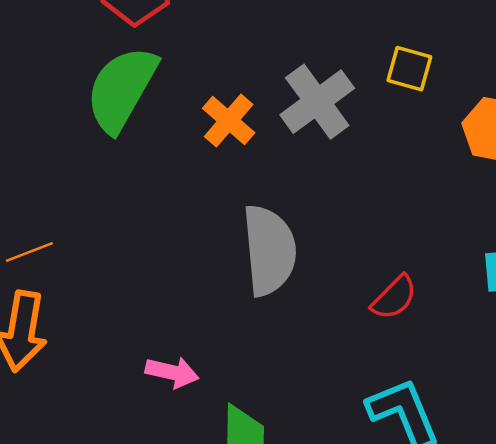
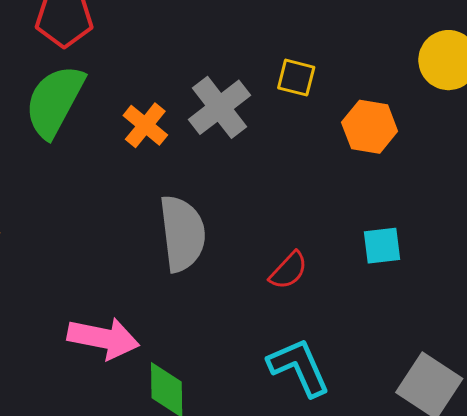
pink arrow: (172, 372) -> (103, 338), size x1.6

